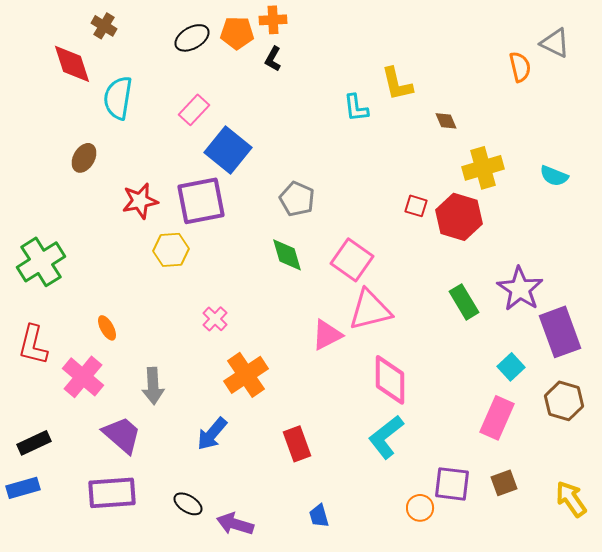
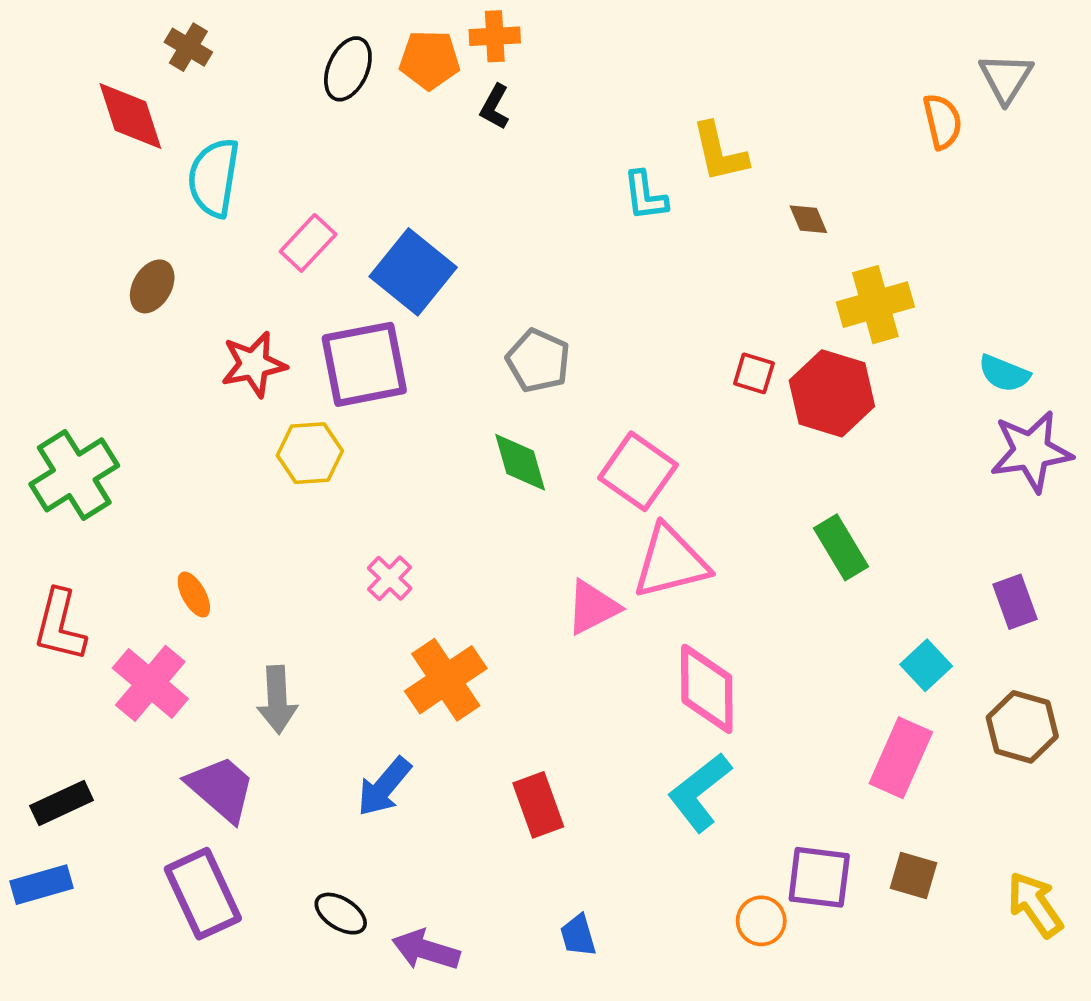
black ellipse: (192, 38) -> (348, 69), turned -36
gray triangle: (555, 43) -> (1006, 78), turned 36
pink rectangle: (194, 110) -> (308, 243), moved
cyan semicircle: (554, 176) -> (1004, 373), moved
purple star: (520, 289) -> (1031, 451), moved, turned 30
purple rectangle: (560, 332) -> (1015, 602), size x0.6
brown square: (504, 483) -> (913, 876), turned 36
purple rectangle: (112, 493) -> (203, 894), turned 69

